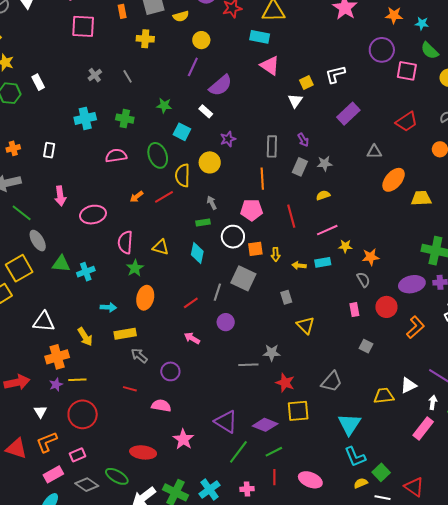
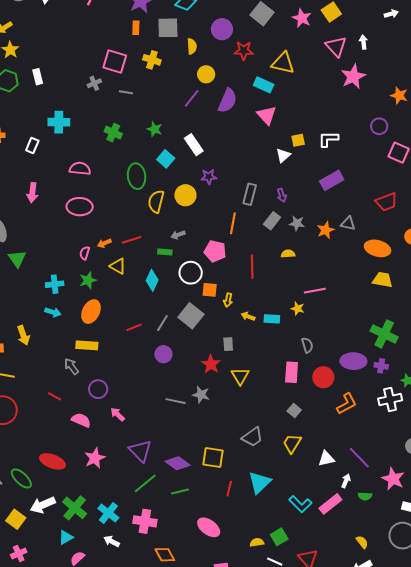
yellow semicircle: (181, 16) -> (192, 46), turned -91
pink square: (83, 26) -> (115, 62), moved
purple circle: (382, 50) -> (379, 126), size x0.7
gray line: (128, 76) -> (126, 92), turned -64
purple semicircle: (220, 85) -> (228, 101), moved, turned -40
white rectangle: (206, 111) -> (194, 145), size x1.5
cyan cross: (85, 118) -> (59, 122), moved
pink semicircle: (116, 156) -> (80, 169), moved
orange ellipse: (394, 180) -> (378, 248), moved, turned 50
orange arrow: (137, 197) -> (104, 243), moved
red line: (164, 197) -> (132, 240), moved
gray arrow: (212, 203) -> (178, 235), turned -96
pink ellipse: (93, 215) -> (80, 207), moved
pink line: (327, 230) -> (315, 291), moved
pink semicircle: (125, 242) -> (85, 253), size x0.6
orange star: (371, 257) -> (326, 230), moved, turned -30
green triangle: (61, 264) -> (17, 259), turned 36
cyan cross: (86, 272) -> (55, 284), moved
pink rectangle: (354, 310) -> (292, 372), size x1.5
yellow rectangle: (125, 334) -> (87, 345), moved
pink arrow: (192, 338) -> (118, 414), moved
red star: (285, 383) -> (211, 364), moved
yellow trapezoid: (384, 396) -> (292, 443), moved, turned -65
cyan L-shape: (355, 457) -> (300, 504), moved, turned -35
red line: (274, 477) -> (229, 489), moved
cyan cross: (209, 489) -> (108, 513), turned -30
pink cross: (247, 489) -> (145, 521), size x1.6

